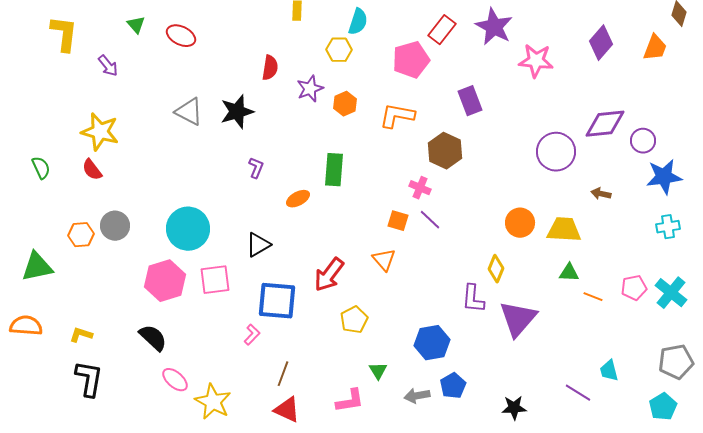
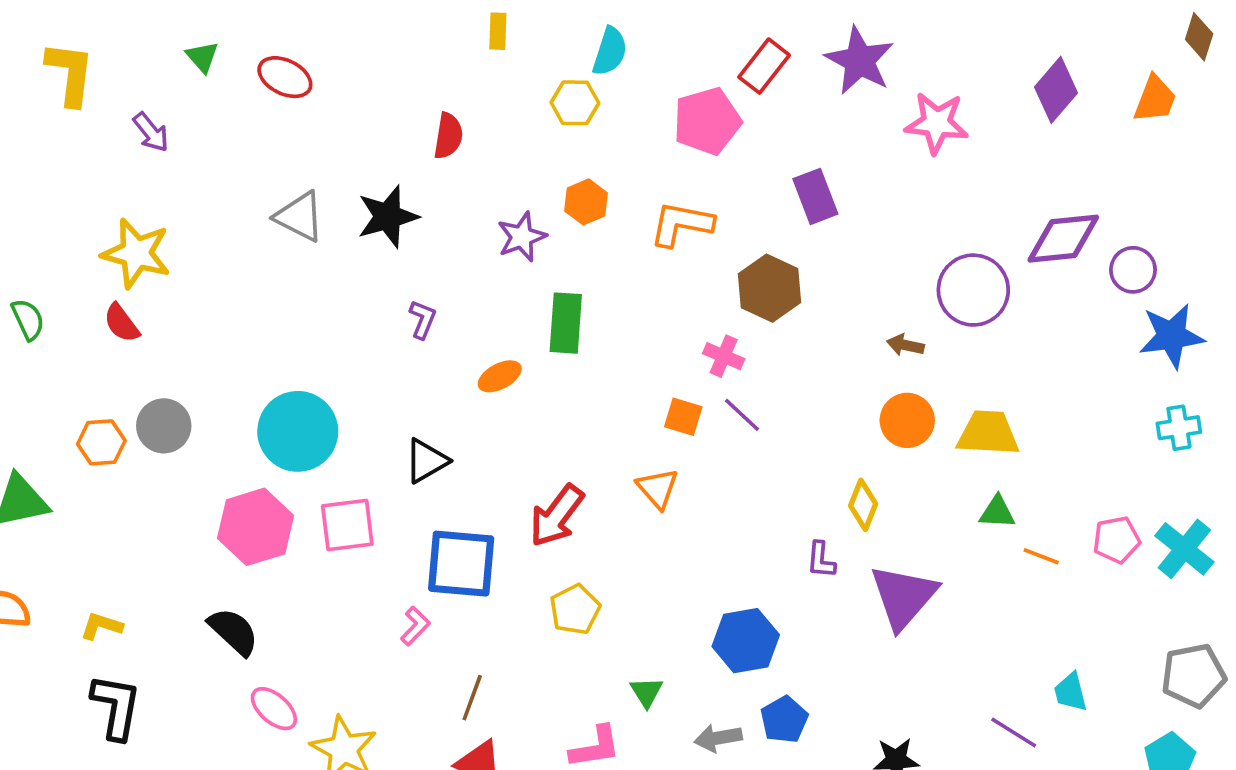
purple star: (310, 89) -> (522, 237), moved
brown arrow: (601, 194) -> (905, 345), moved
purple L-shape: (473, 299) -> (821, 560), size x0.7
yellow pentagon: (354, 320) -> (575, 609), moved

